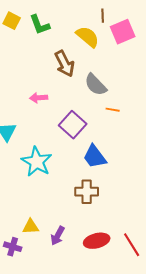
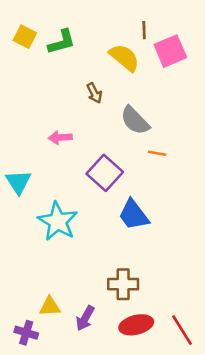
green L-shape: (40, 25) -> (62, 42), turned -85
brown arrow: (65, 64) -> (94, 93), size x0.6
brown cross: (87, 192) -> (123, 284), moved

